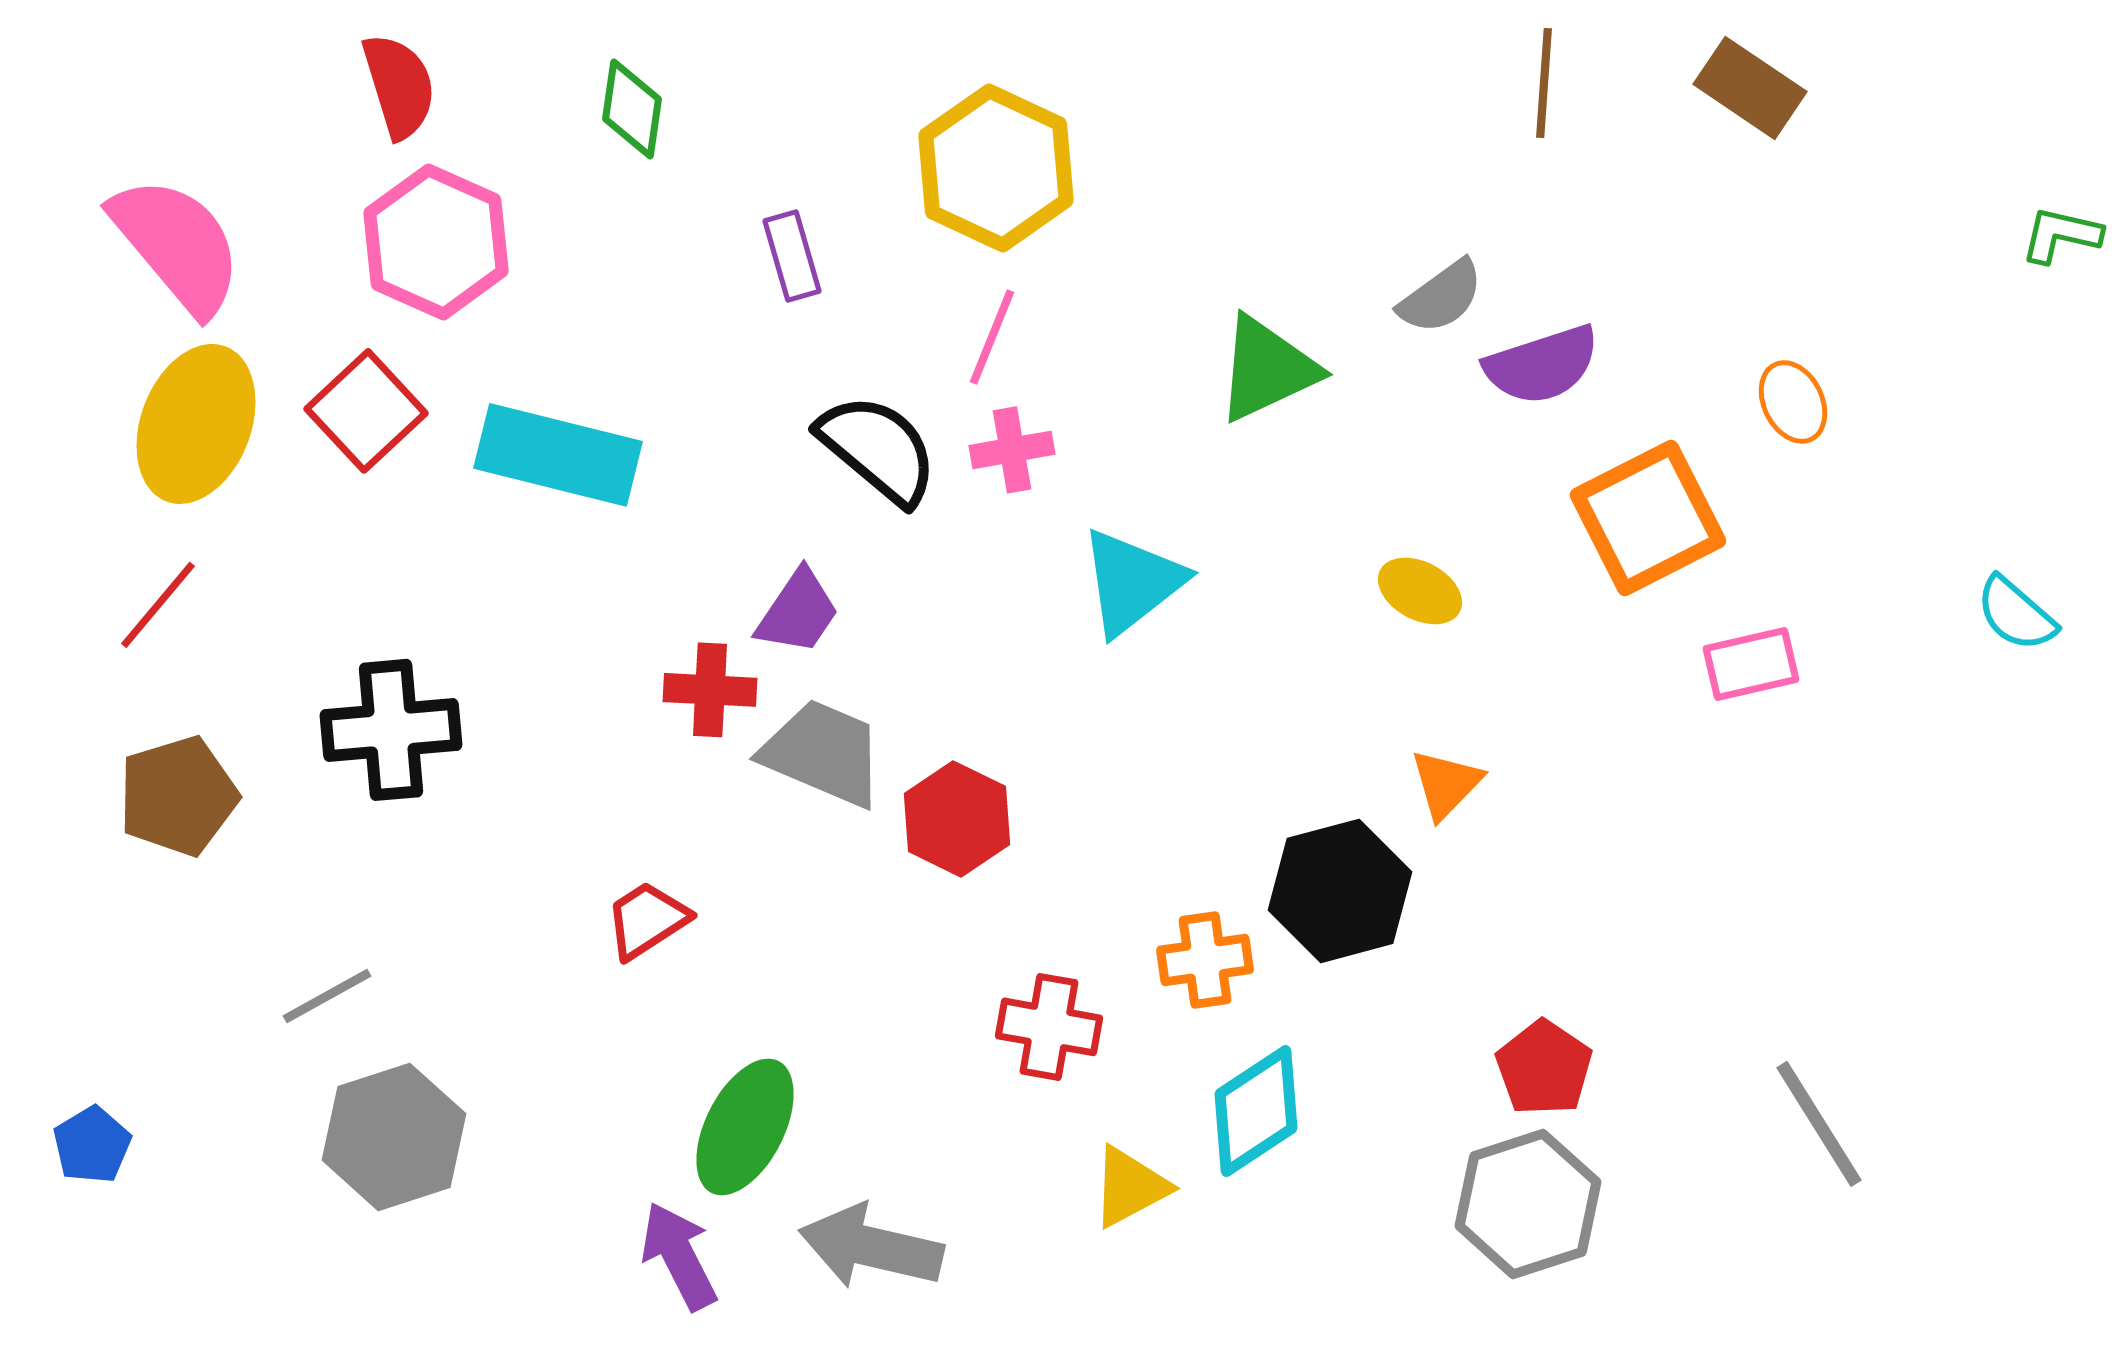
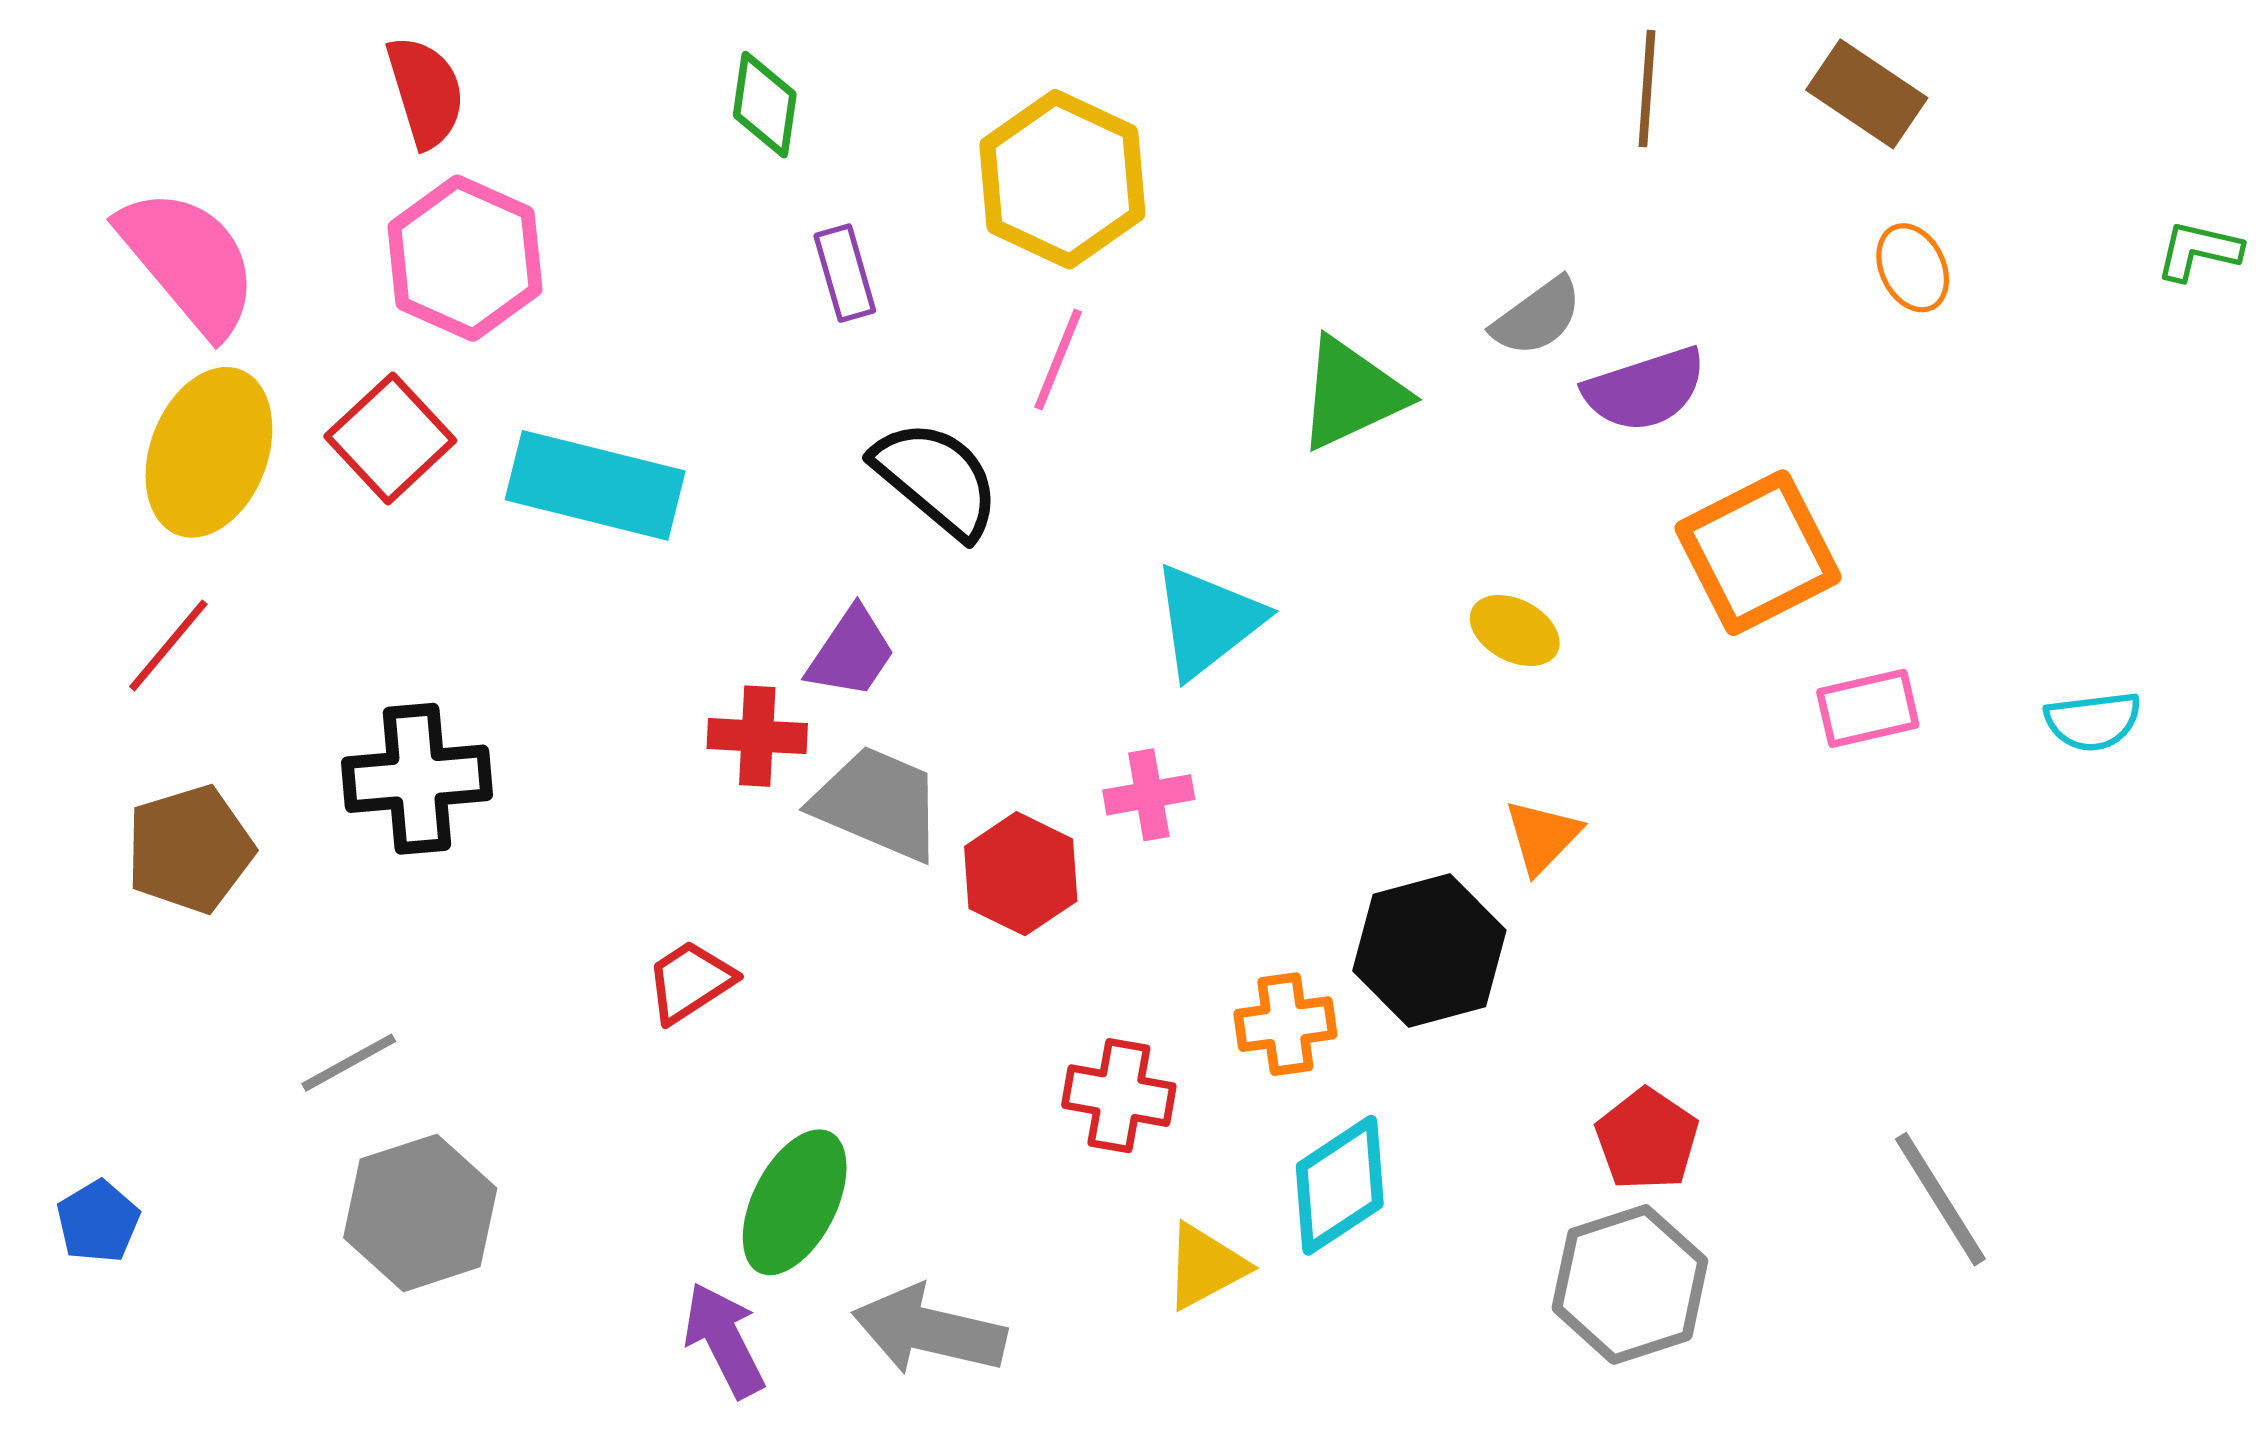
green diamond: (632, 109) -> (765, 105), moved
orange ellipse: (1793, 402) -> (1913, 268), moved
pink cross: (1012, 450) -> (1149, 795), moved
cyan semicircle: (2016, 614) -> (2093, 721), moved, turned -48

